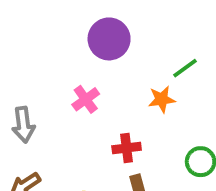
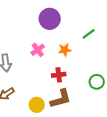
orange star: (162, 99) -> (65, 50), moved

